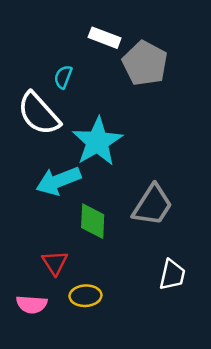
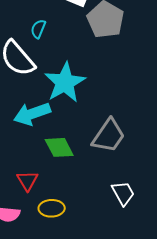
green diamond: (93, 221) -> (59, 147), turned -32
white trapezoid: (172, 275) -> (123, 193), turned -44

